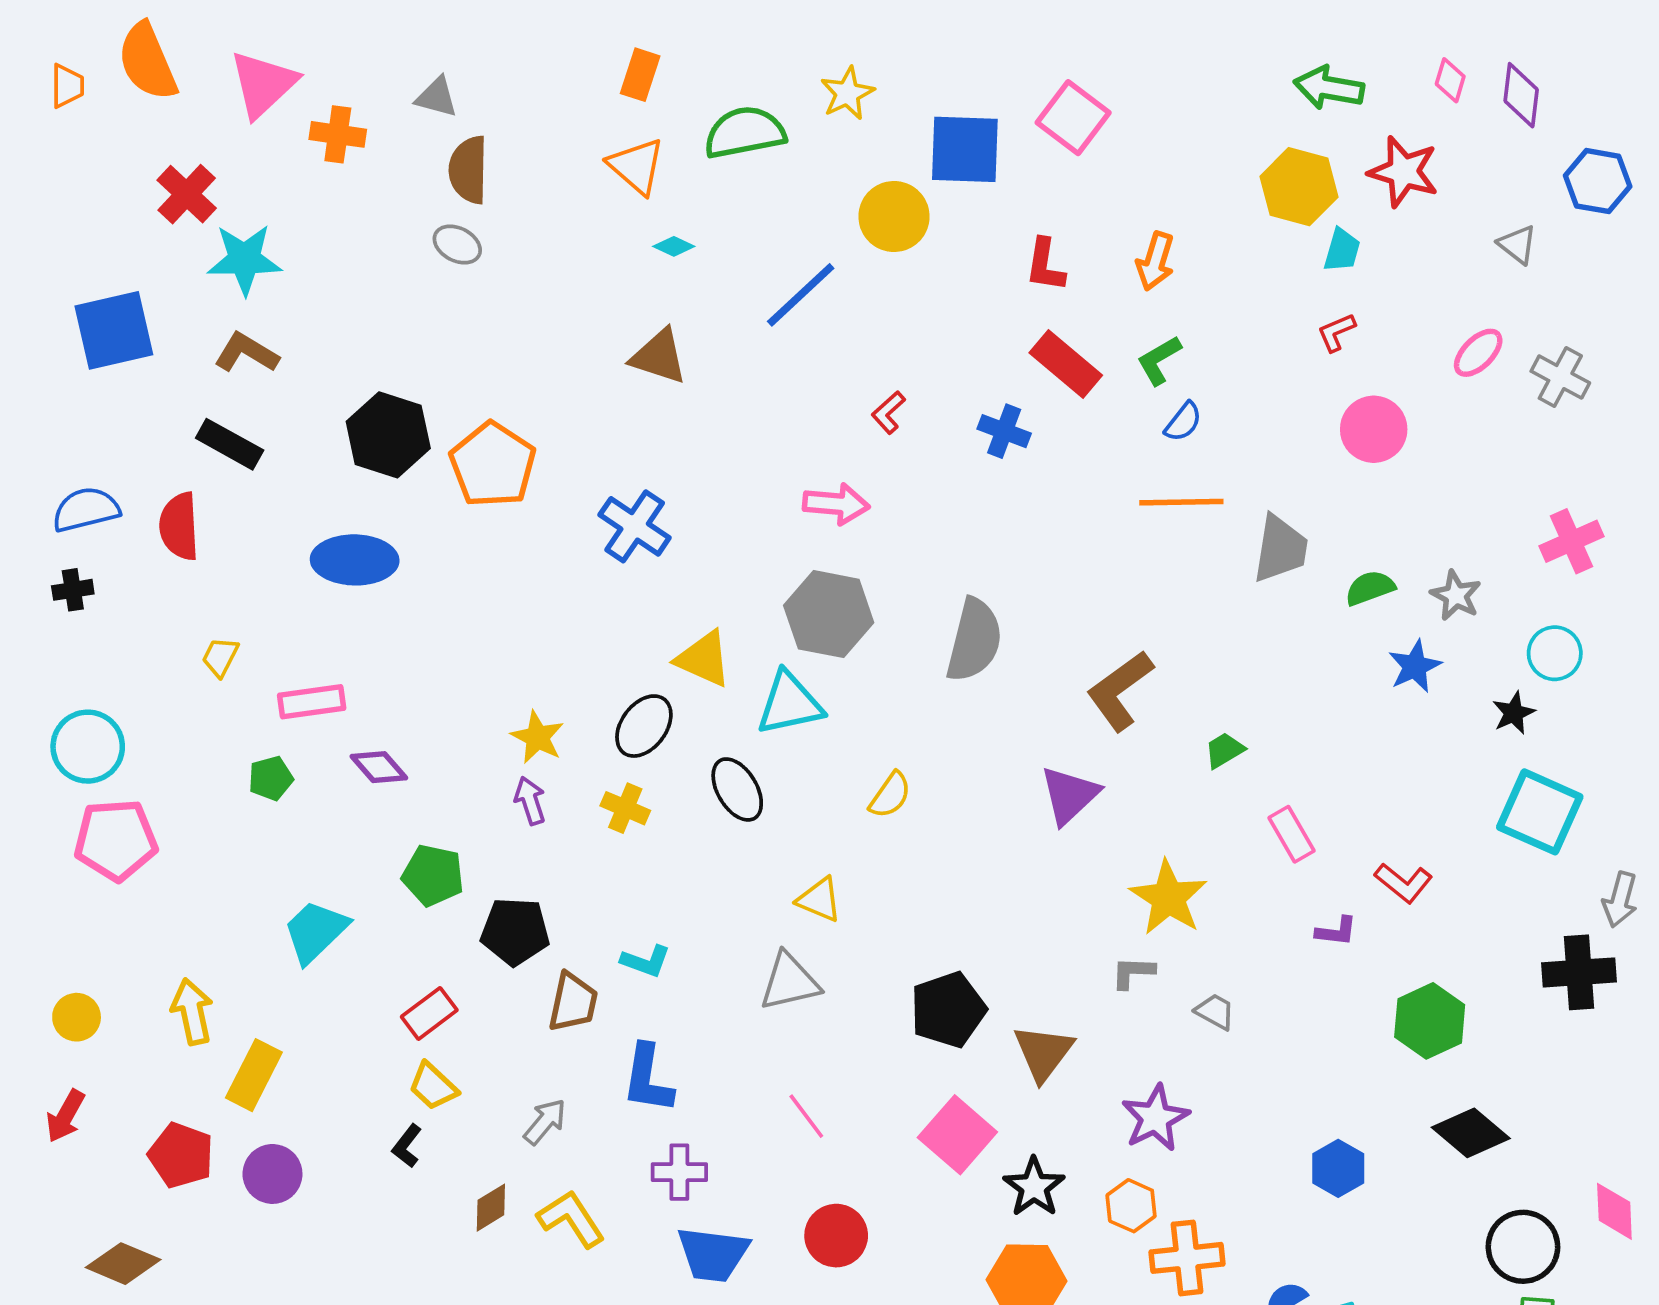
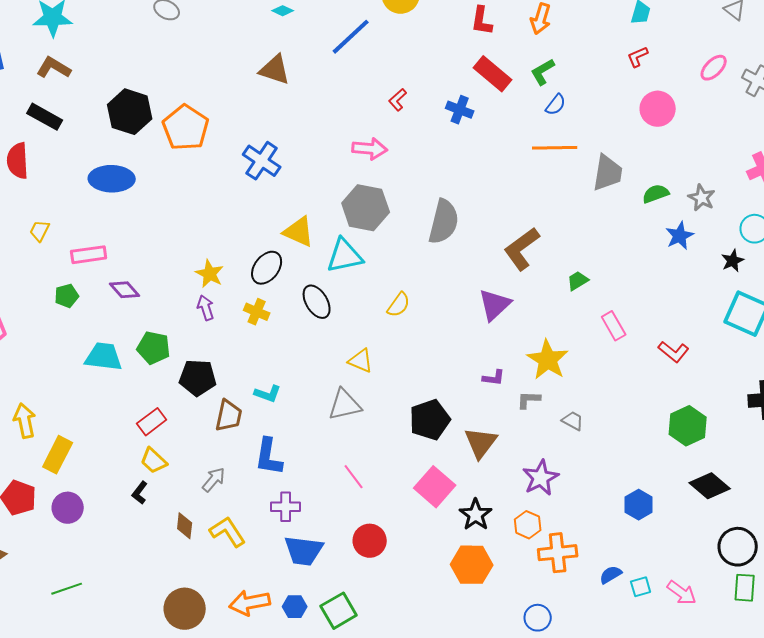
cyan trapezoid: (315, 931) -> (104, 357), moved, turned 51
purple L-shape: (1336, 931) -> (494, 378), moved
brown diamond: (491, 1208) -> (185, 526), turned -52

